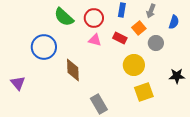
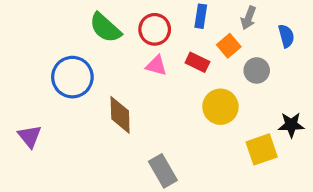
blue semicircle: (174, 22) -> (286, 36), turned -32
yellow square: (144, 92) -> (262, 149), moved

